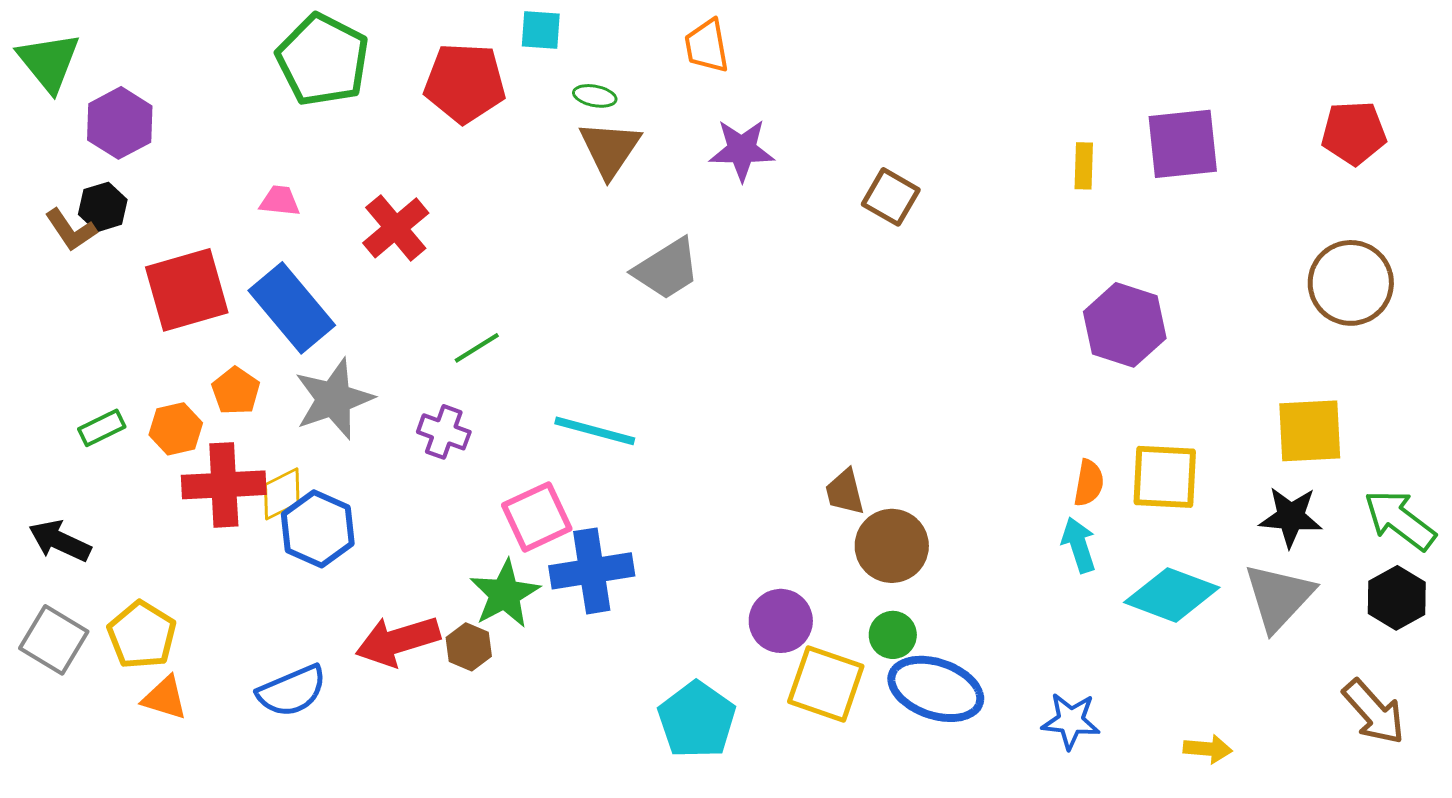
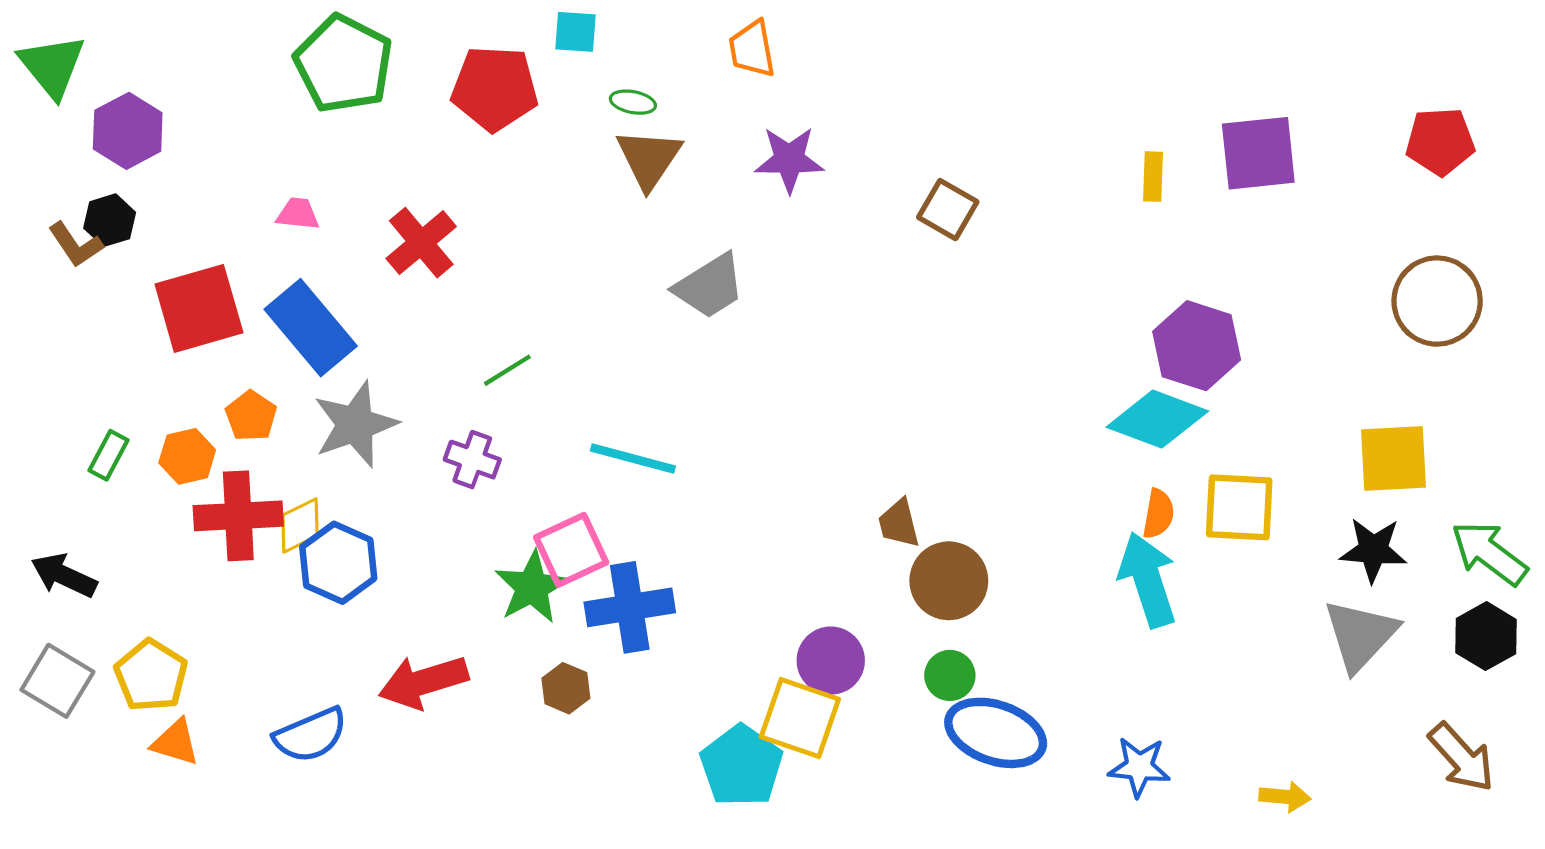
green rectangle: (102, 428) -> (108, 455), turned -36
cyan arrow: (1079, 545) -> (1148, 580), size x1.6
green star: (505, 594) -> (532, 587), moved
cyan diamond: (1172, 595) -> (1157, 419), moved
brown hexagon: (469, 647) -> (566, 688), moved
yellow square: (826, 684) -> (800, 718), moved

